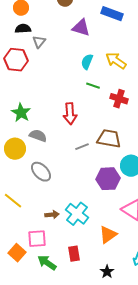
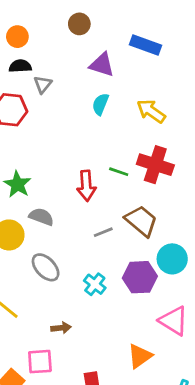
cyan semicircle: (87, 62) -> (100, 104), moved
green line: (93, 86) -> (119, 172), moved
red cross: (119, 99) -> (155, 165), size x1.4
brown trapezoid: (109, 139) -> (141, 221), turned 30
cyan cross: (77, 214) -> (95, 284), moved, size x0.7

